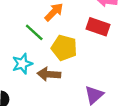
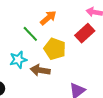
red rectangle: (98, 27) -> (85, 33), turned -66

